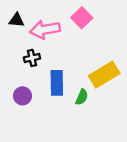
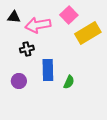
yellow rectangle: (104, 75) -> (88, 33), moved

